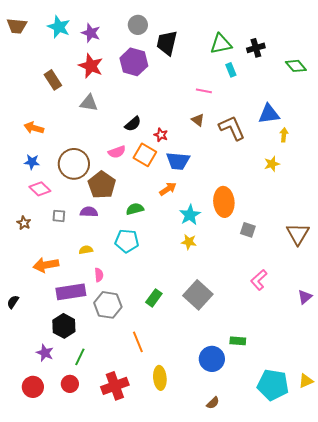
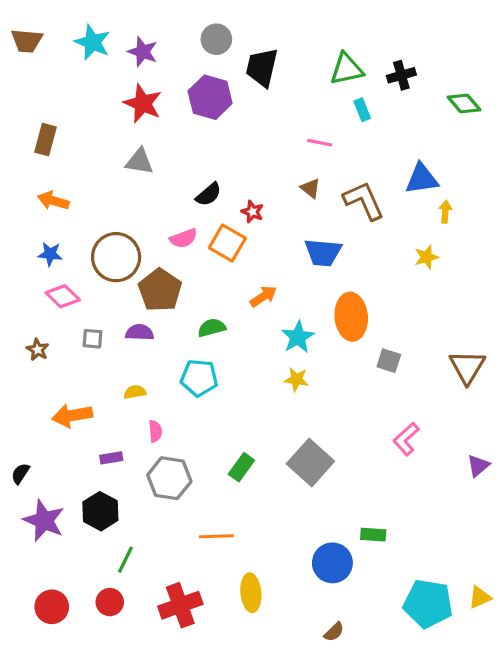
brown rectangle: (53, 80) -> (45, 140), moved, turned 48
blue trapezoid: (178, 161) -> (323, 252), moved
purple rectangle: (71, 292) -> (111, 458), size x0.5
orange line: (138, 342) -> (216, 536), turned -70
purple star: (45, 353) -> (44, 521), moved, size x1.5

